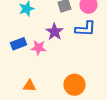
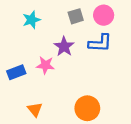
blue rectangle: (18, 44) -> (16, 72), moved
orange triangle: (29, 86) -> (35, 109), turned 48

